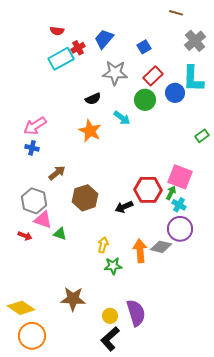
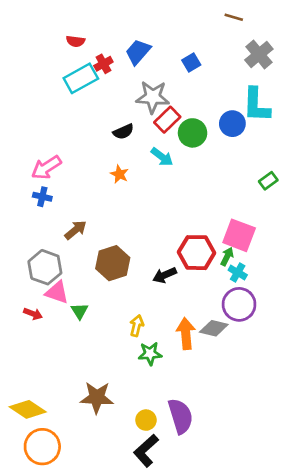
red rectangle: (153, 76) -> (167, 120), moved
orange star: (90, 131) -> (119, 174), size x0.6
green triangle: (60, 234) -> (80, 311), turned 40

